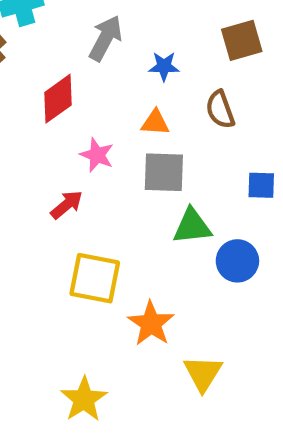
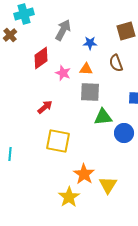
pink star: (97, 155) -> (63, 73), moved
orange star: (151, 324) -> (84, 174), moved
yellow star: (84, 399) -> (69, 197), moved

